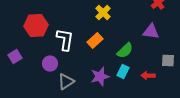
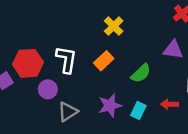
red hexagon: (36, 26) -> (28, 63), moved
cyan rectangle: (123, 72) -> (138, 110), moved

